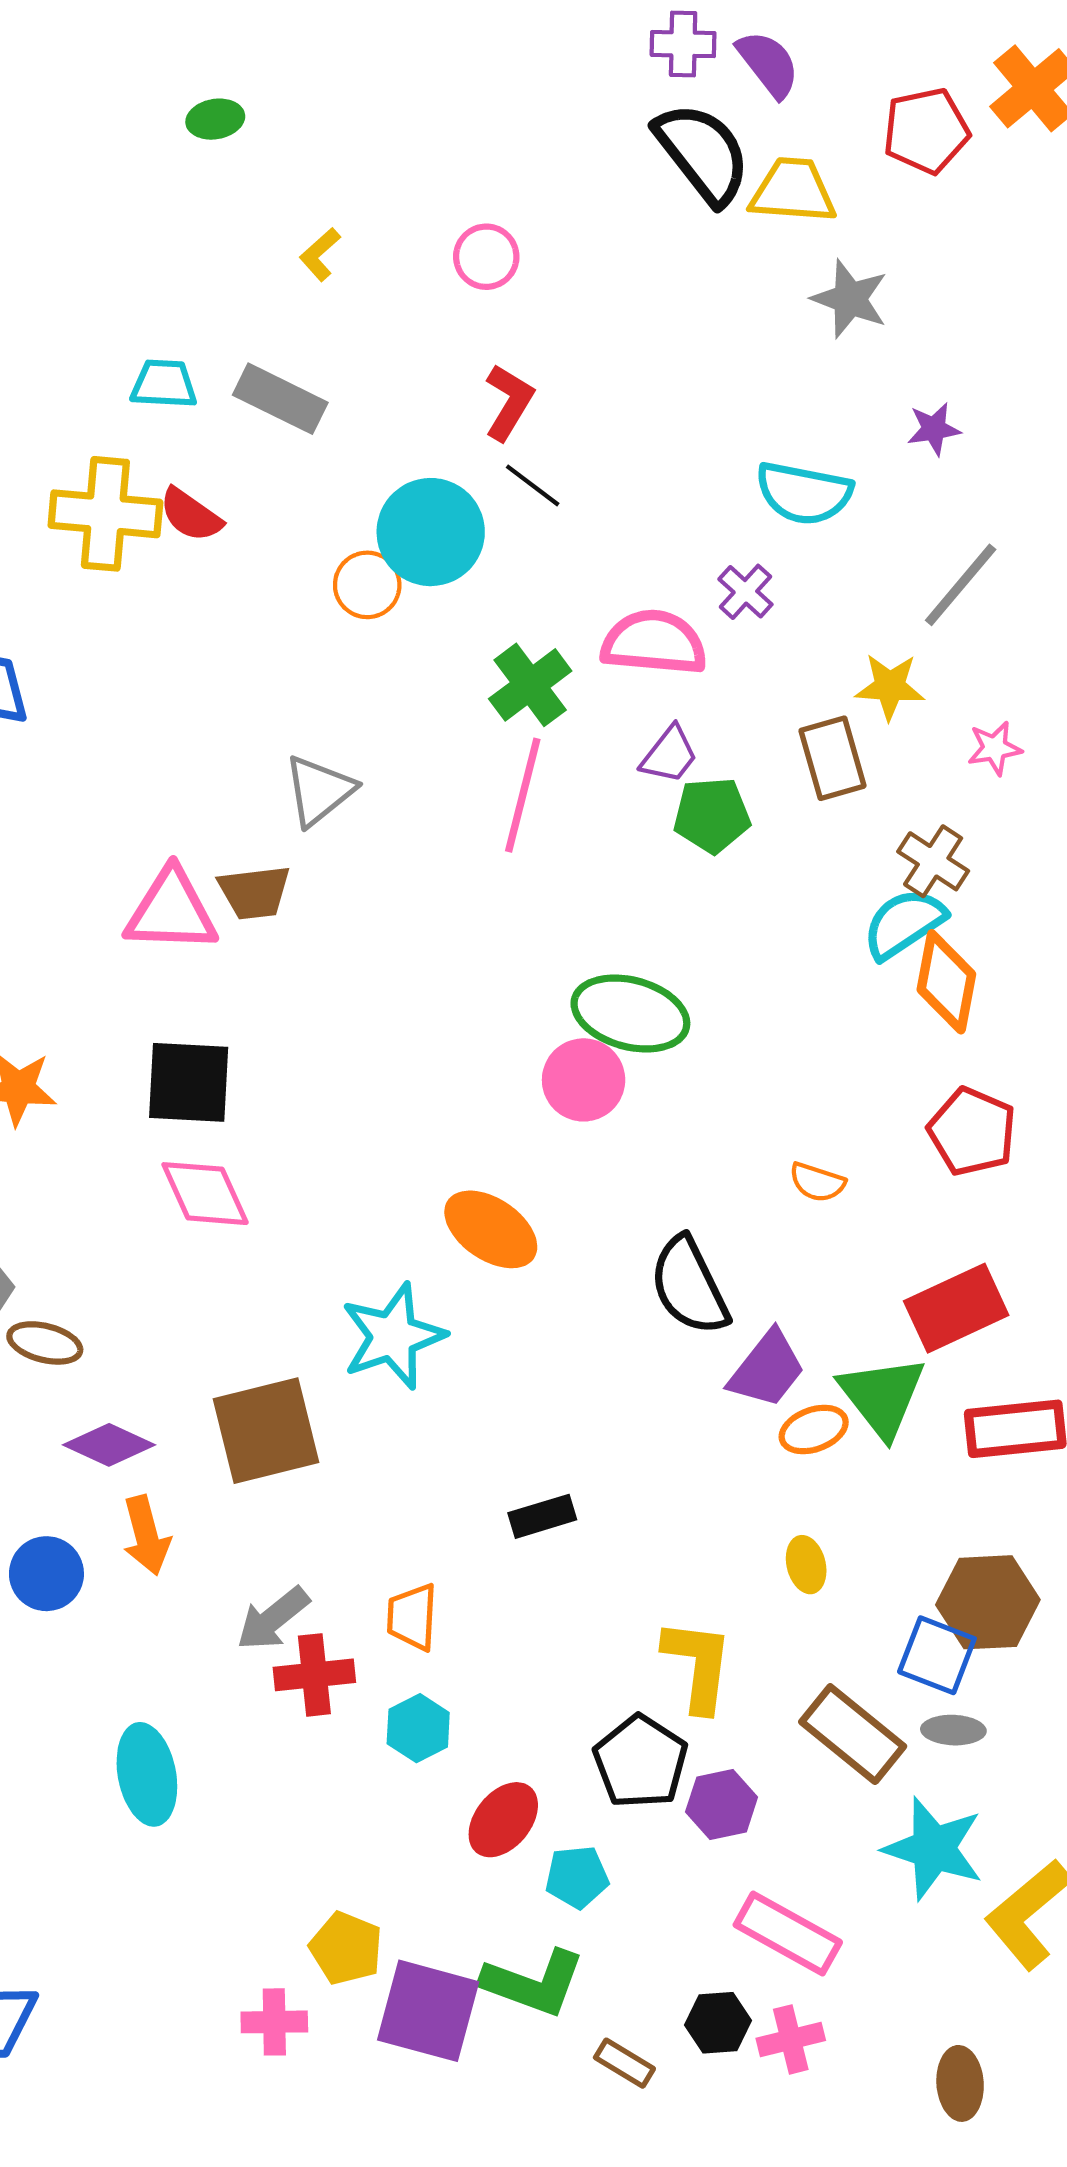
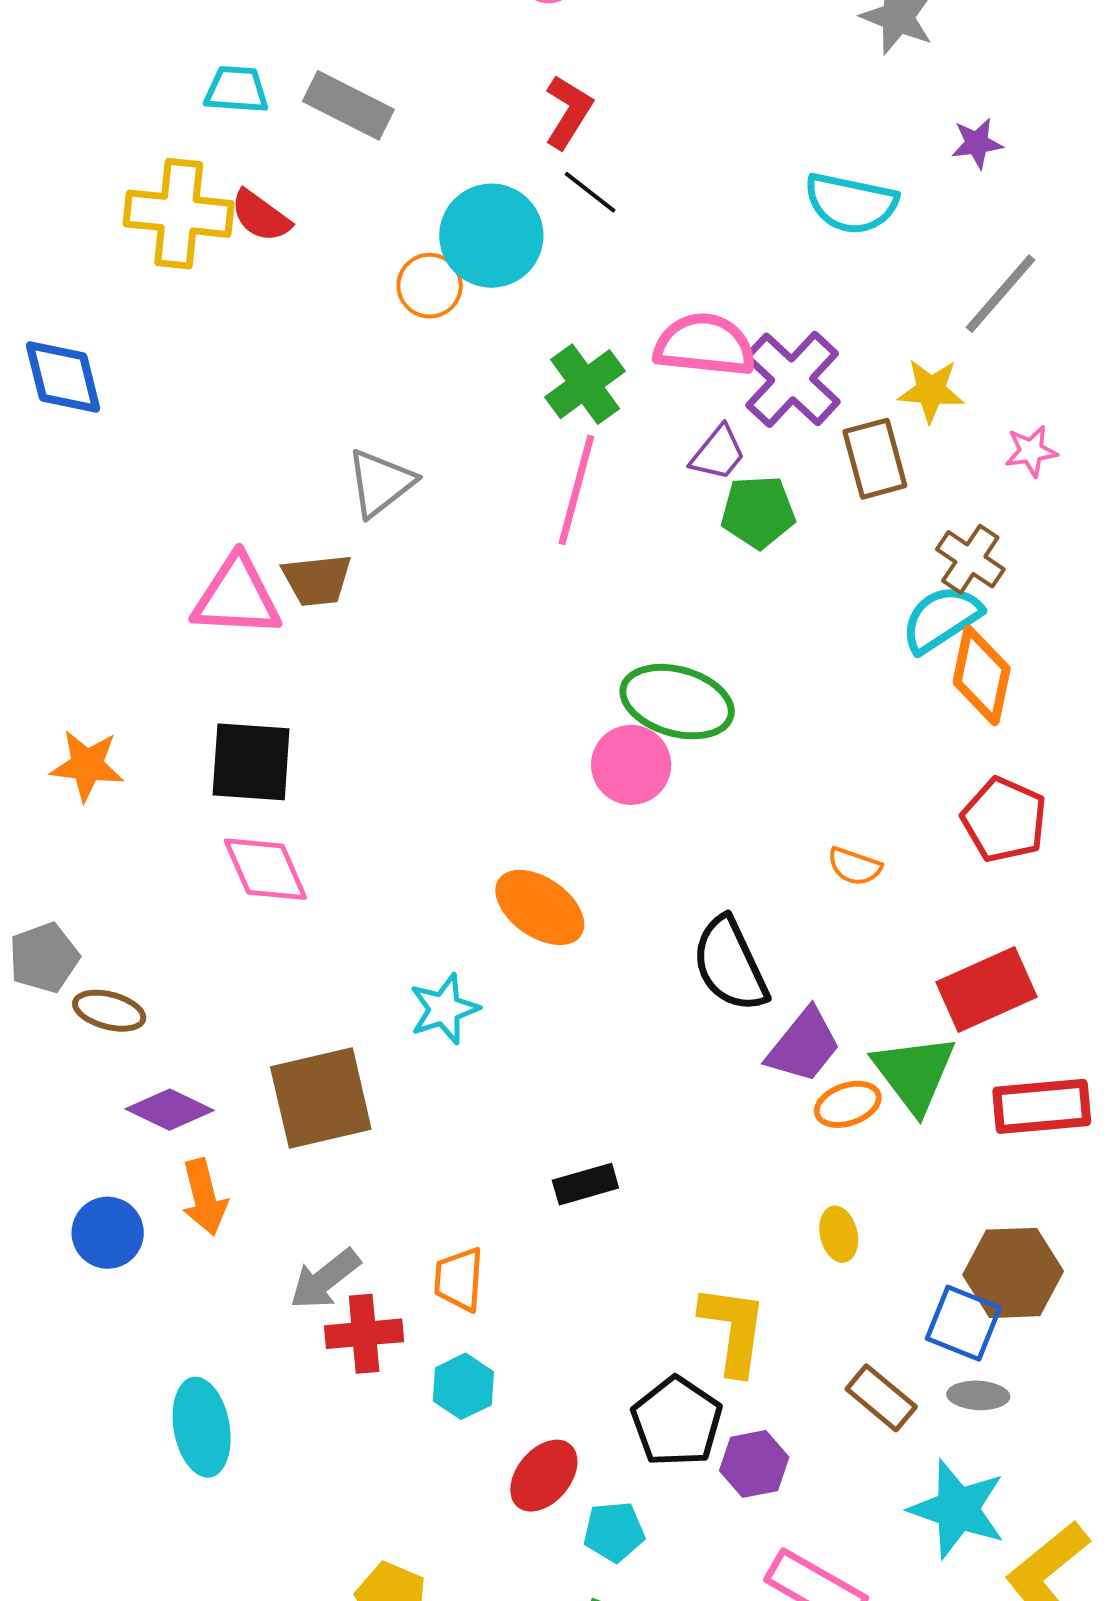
purple cross: (745, 592) -> (792, 379), moved, size x1.8
cyan star: (393, 1336) -> (444, 1009), size x0.7
brown rectangle: (853, 1734) -> (881, 1398), size x0.7

